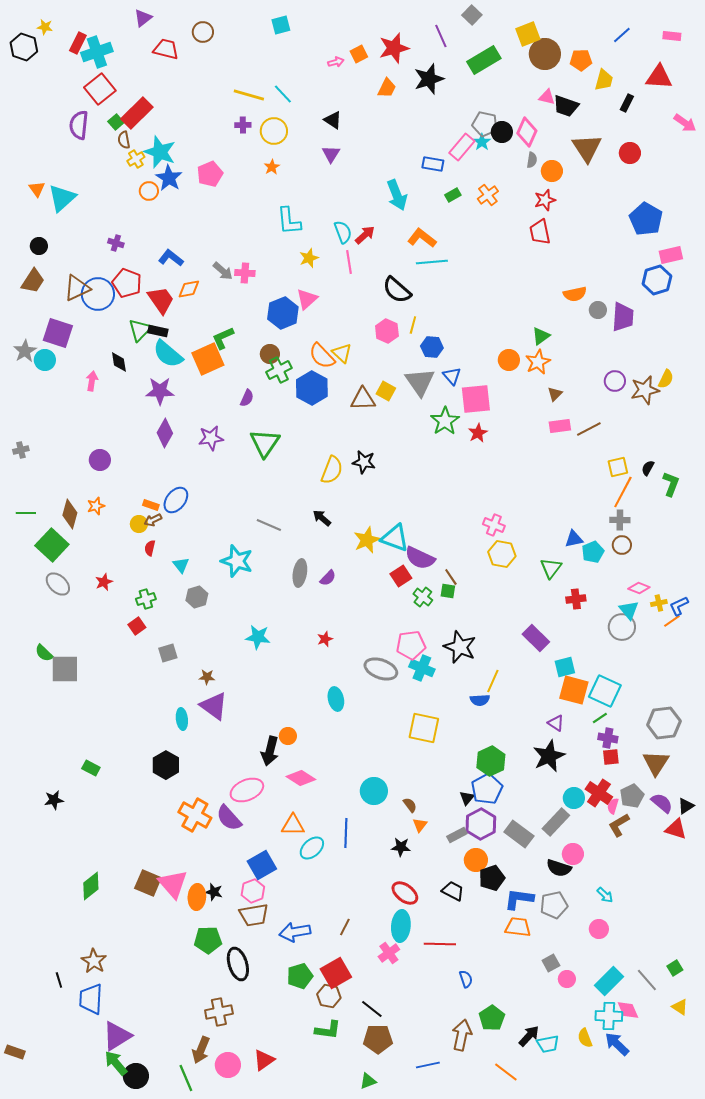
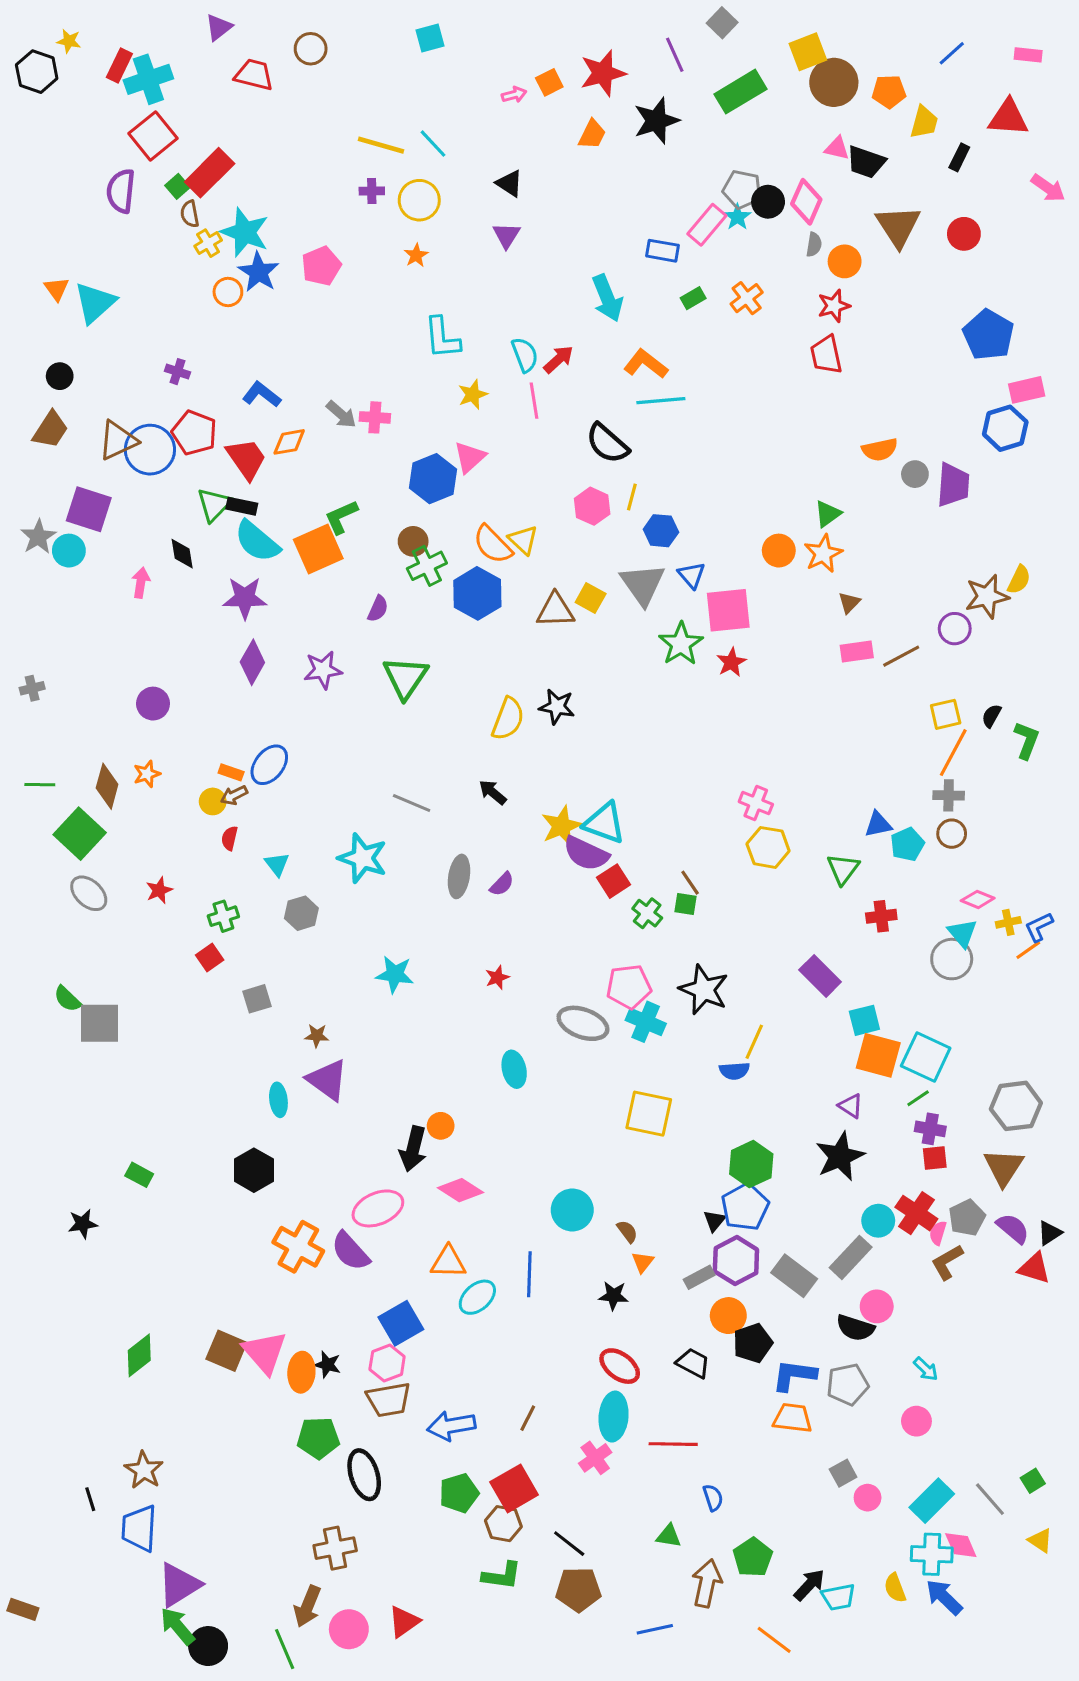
purple circle: (615, 381) -> (955, 629), moved
purple semicircle: (420, 558) -> (586, 854), moved
green triangle: (368, 1081) -> (669, 1536), moved, turned 30

